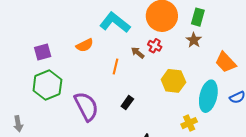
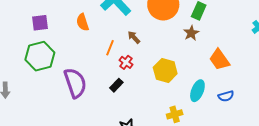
orange semicircle: (85, 45) -> (83, 22), turned 90
red cross: (155, 46) -> (126, 62), moved
cyan ellipse: (208, 96) -> (197, 91), size x0.7

